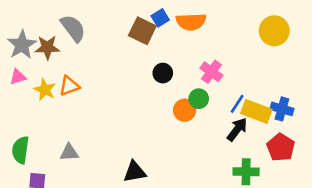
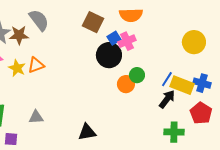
blue square: (160, 18) -> (114, 38), moved
yellow circle: (274, 31) -> (194, 42), moved
pink cross: (211, 72) -> (127, 41), moved, turned 30
black circle: (163, 73) -> (109, 55), size x1.6

